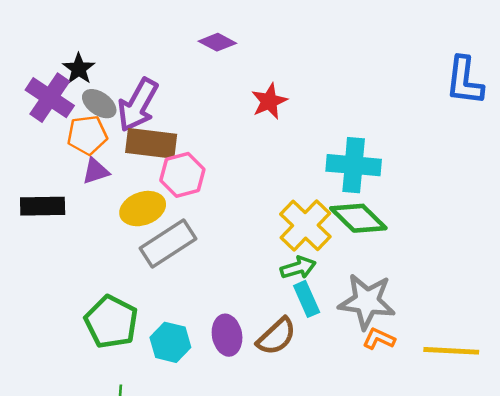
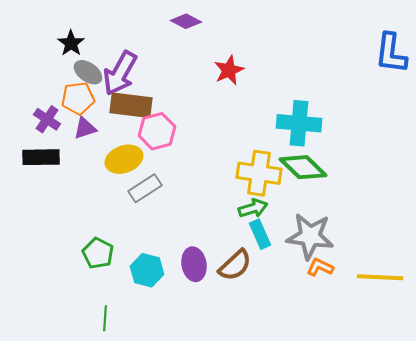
purple cross: (50, 98) -> (47, 119), moved, size x0.7
yellow cross: (305, 225) -> (259, 173), turned -36
gray rectangle: (168, 244) -> (145, 188), size x0.7
green pentagon: (111, 322) -> (98, 253), size x0.7

